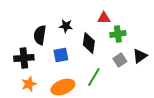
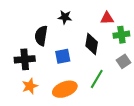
black star: (66, 26) -> (65, 17), moved

